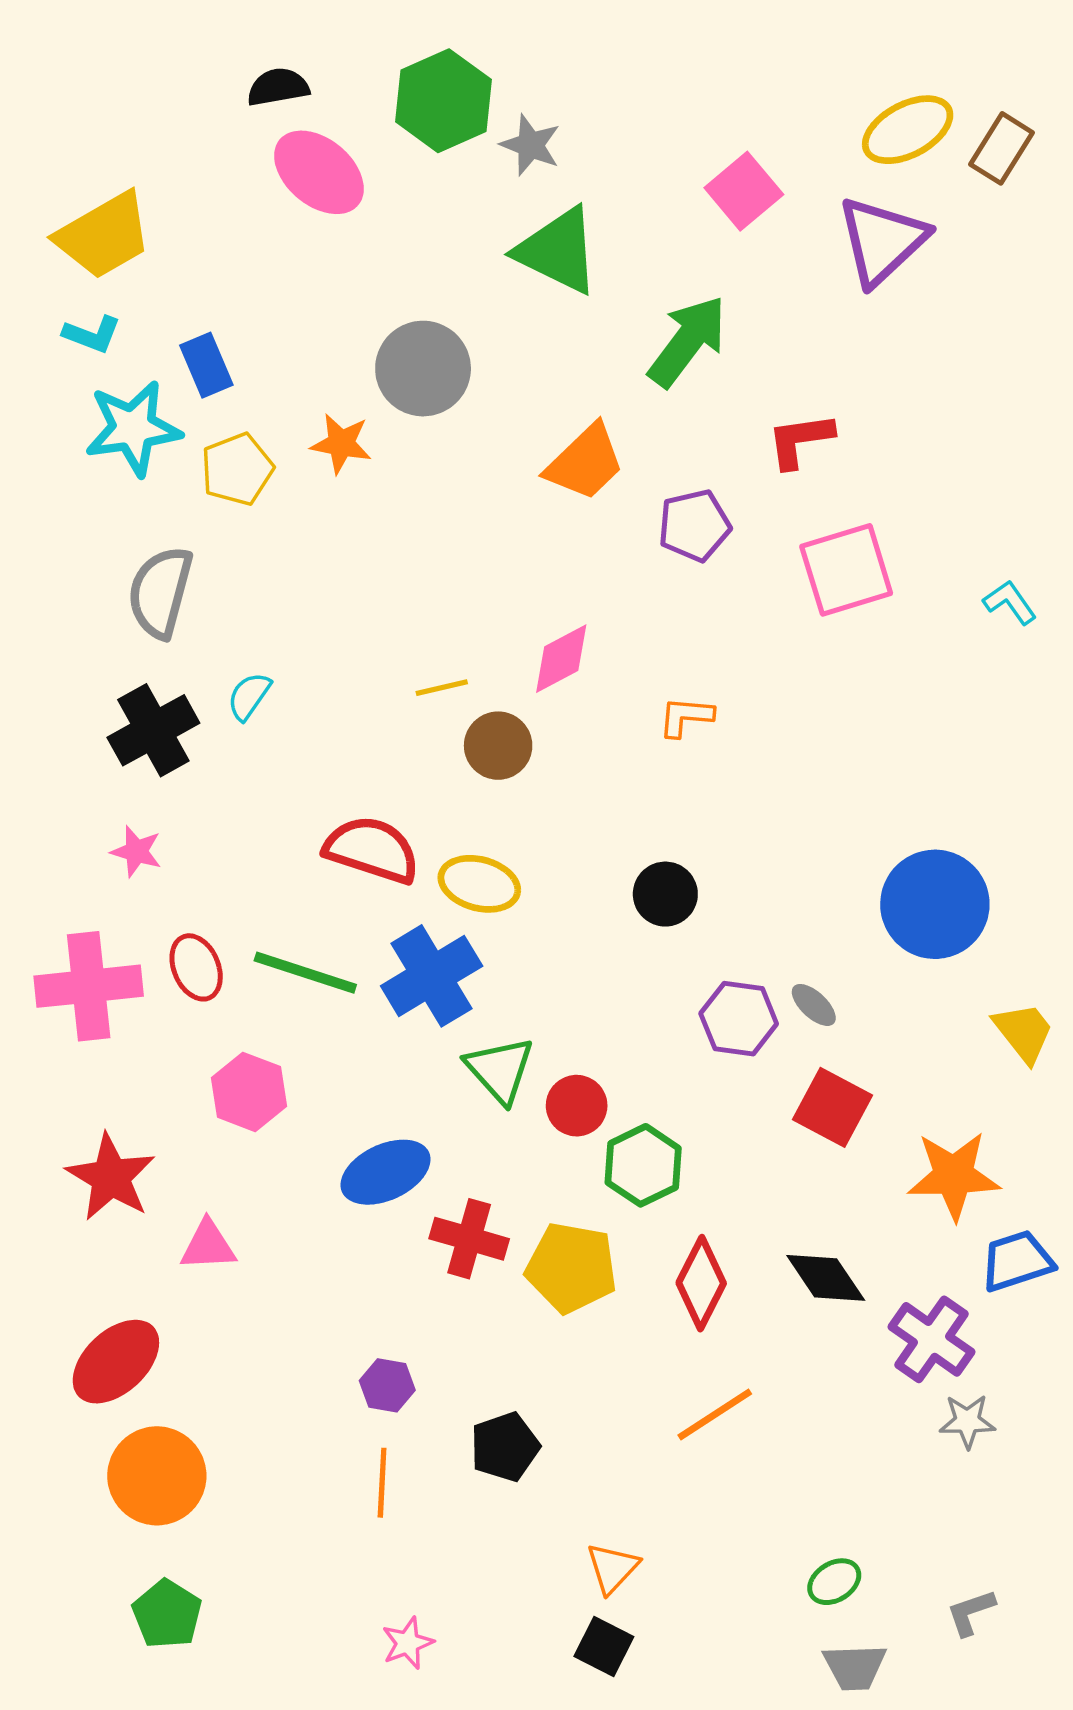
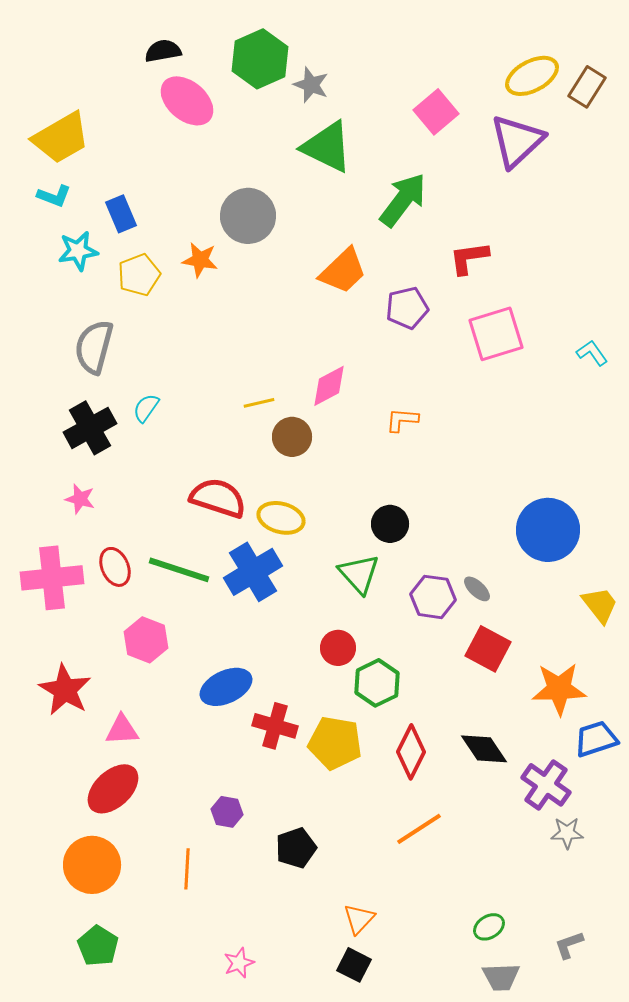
cyan star: (133, 428) -> (78, 251), size x0.7
green triangle: (500, 1070) -> (359, 574), moved
red ellipse: (116, 1362) -> (113, 789), moved
orange line: (382, 1483) -> (187, 869), moved

